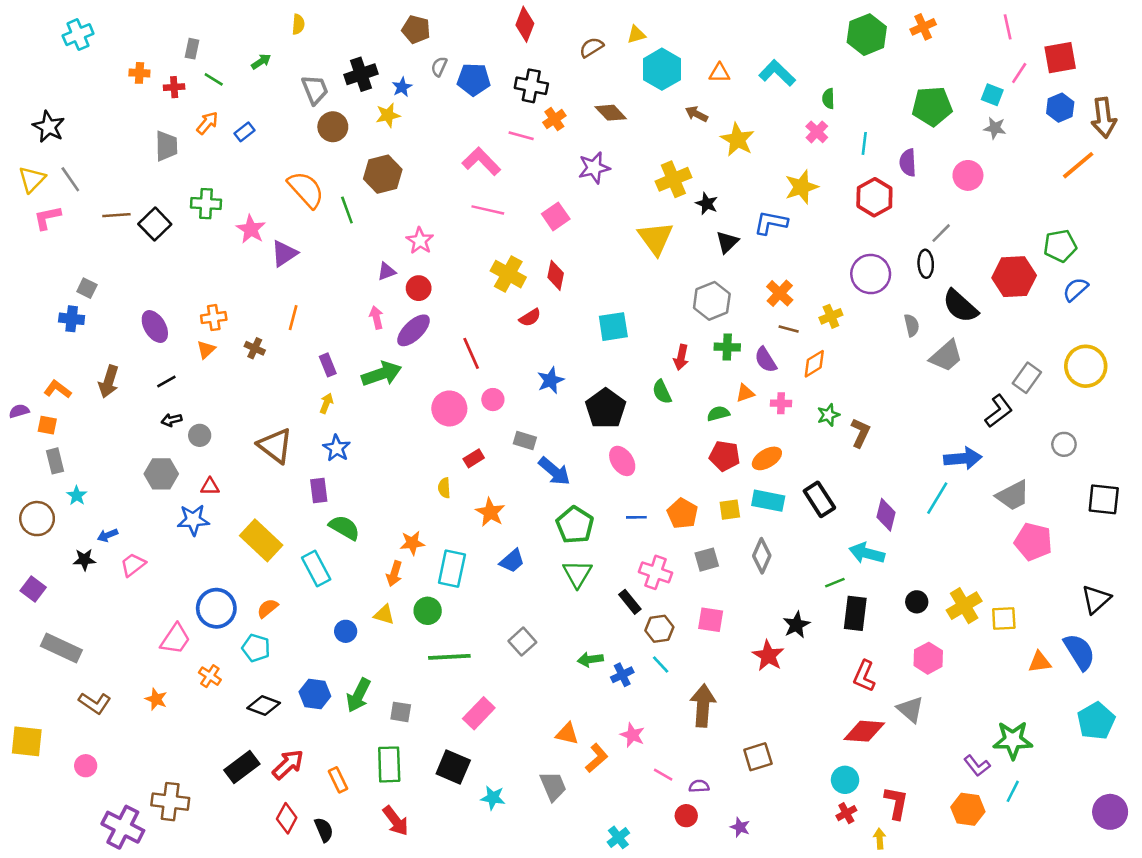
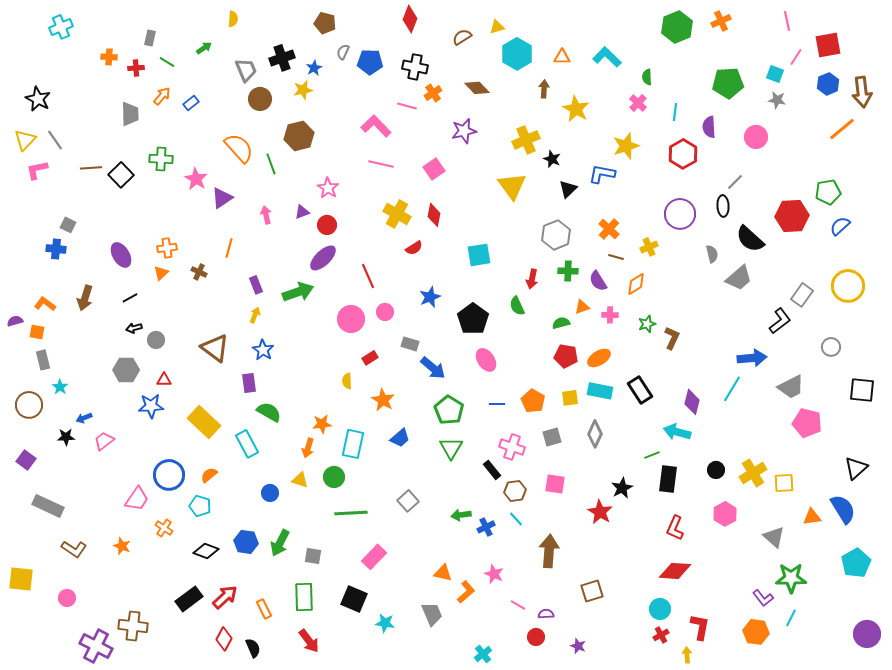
brown arrow: (696, 114) -> (544, 89), turned 66
pink arrow: (376, 318) -> (266, 215), moved
gray triangle: (910, 709) -> (774, 537), moved

